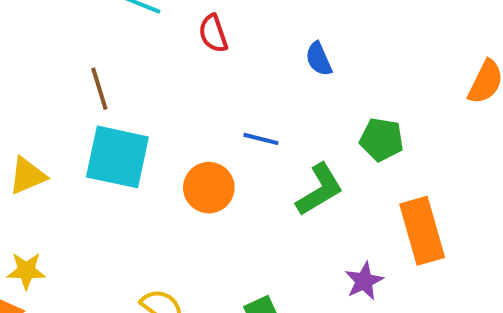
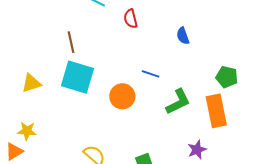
green pentagon: (382, 140) -> (227, 77), moved
orange rectangle: (422, 231) -> (216, 111), moved

